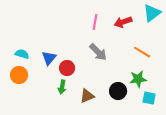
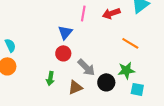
gray arrow: (98, 52) -> (86, 67), moved
cyan semicircle: (22, 54) -> (10, 45), turned 48
blue triangle: (49, 58) -> (65, 32), moved
red circle: (67, 68) -> (63, 53), moved

